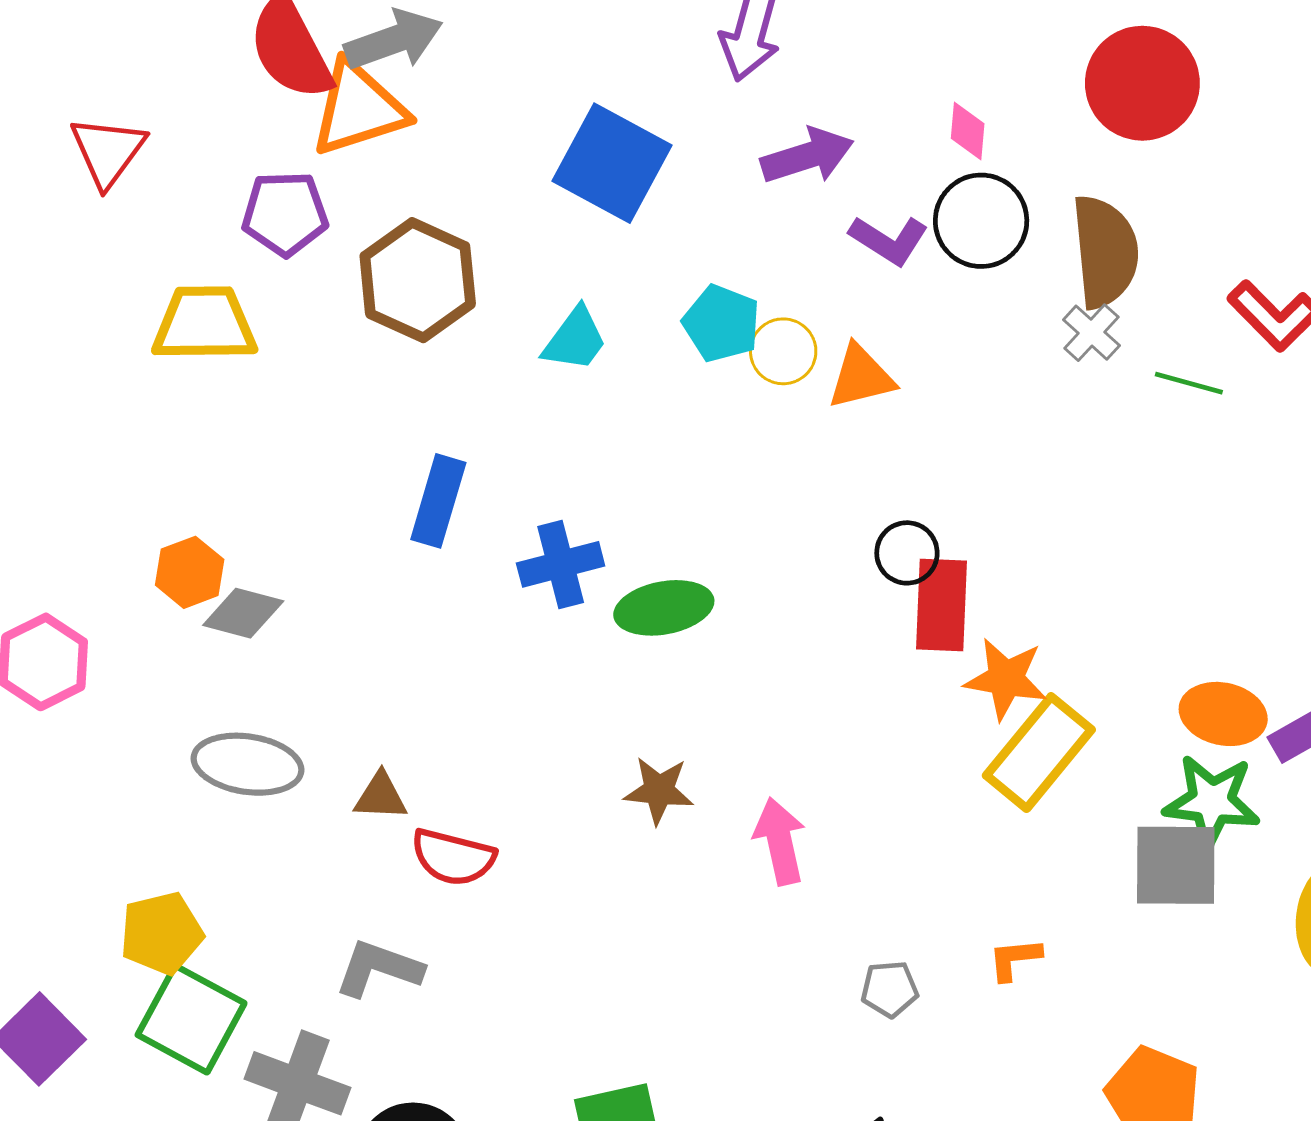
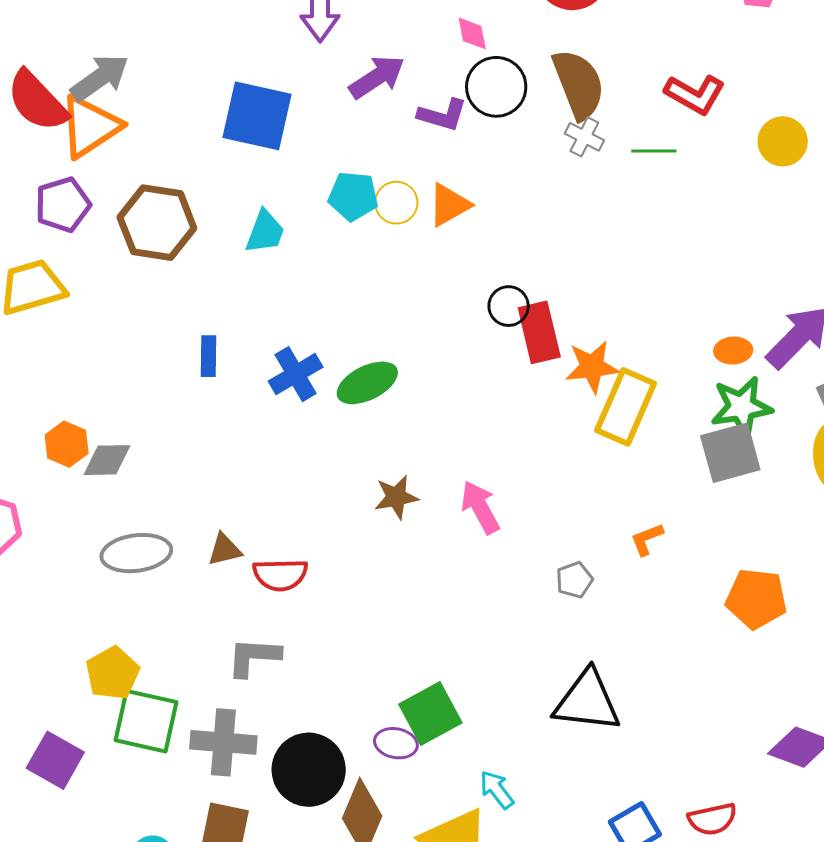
blue rectangle: (438, 501) -> (209, 356), size x0.7
orange ellipse: (1223, 714) -> (733, 350), size x0.7

